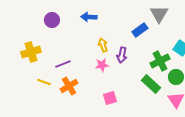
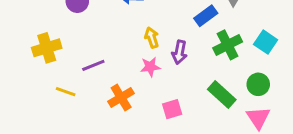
green cross: (160, 61) -> (228, 45), moved
orange cross: (69, 86) -> (121, 97), moved
pink square: (110, 98) -> (172, 109), moved

